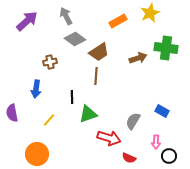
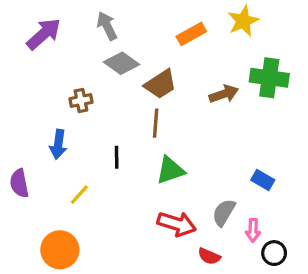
green triangle: (88, 114) -> (170, 170), moved
gray semicircle: (133, 121) -> (224, 212), moved

